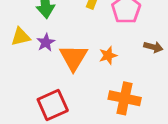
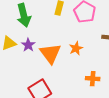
orange cross: (125, 98) -> (93, 79), size x0.6

